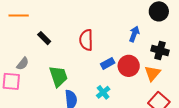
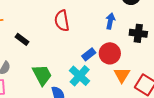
red semicircle: (86, 40) -> (62, 21), moved
orange triangle: (152, 73) -> (122, 75), moved
cyan cross: (103, 92) -> (80, 76), moved, size x1.5

